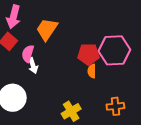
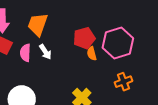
pink hexagon: (114, 50) -> (118, 43), moved
white arrow: (33, 66) -> (45, 52), moved

